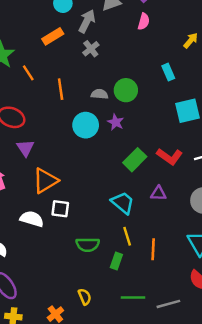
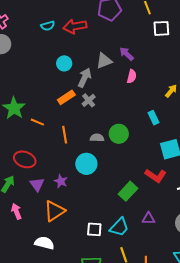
orange rectangle: (53, 36) -> (66, 97), moved
orange line: (28, 73) -> (37, 122), turned -32
purple star: (116, 122) -> (61, 181), moved
red L-shape: (170, 157) -> (156, 176), moved
cyan trapezoid: (123, 203) -> (119, 227), turned 95
white square: (60, 209) -> (94, 229), moved

